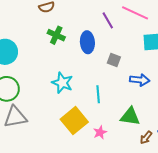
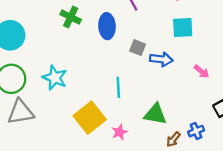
blue arrow: (140, 80) -> (161, 59), moved
cyan star: (62, 83) -> (55, 78), moved

